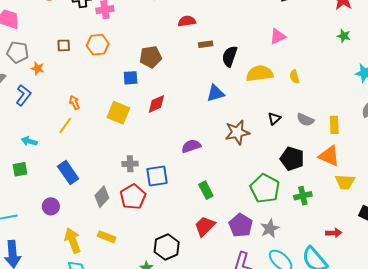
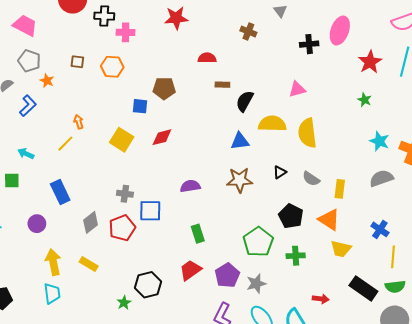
yellow semicircle: (295, 77) -> (307, 133), size x2.0
blue triangle: (215, 93) -> (240, 141), moved

